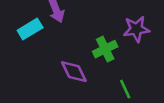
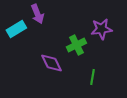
green line: (125, 89) -> (92, 77), turned 35

